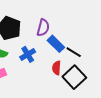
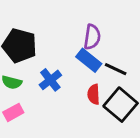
purple semicircle: (43, 28) -> (92, 37), moved

